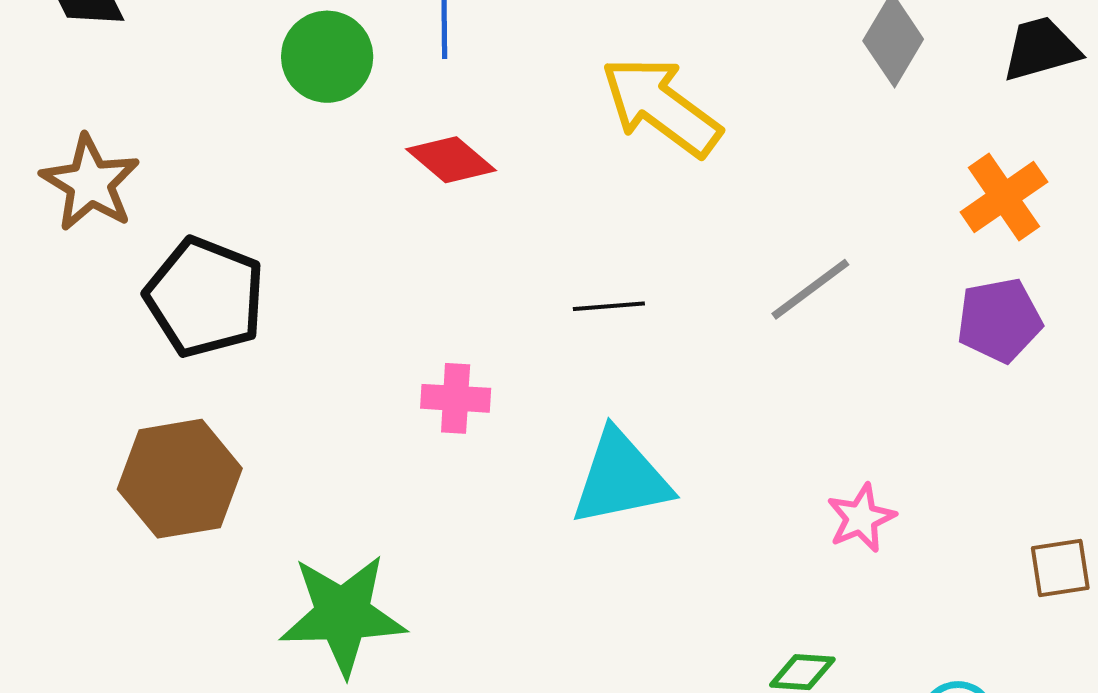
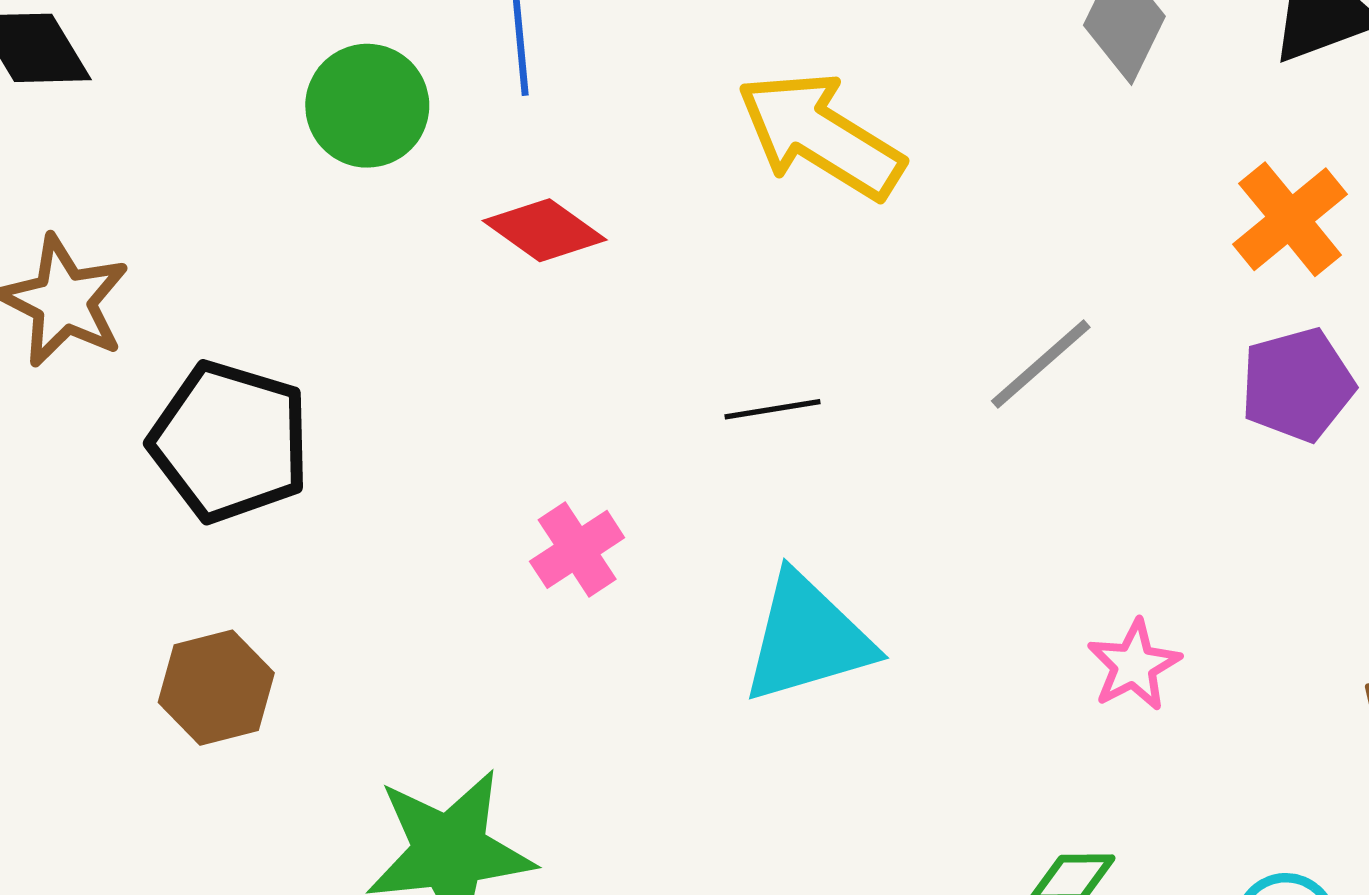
pink cross: (456, 398) -> (577, 549), turned -32
brown hexagon: (180, 479) -> (216, 688), size x0.7

